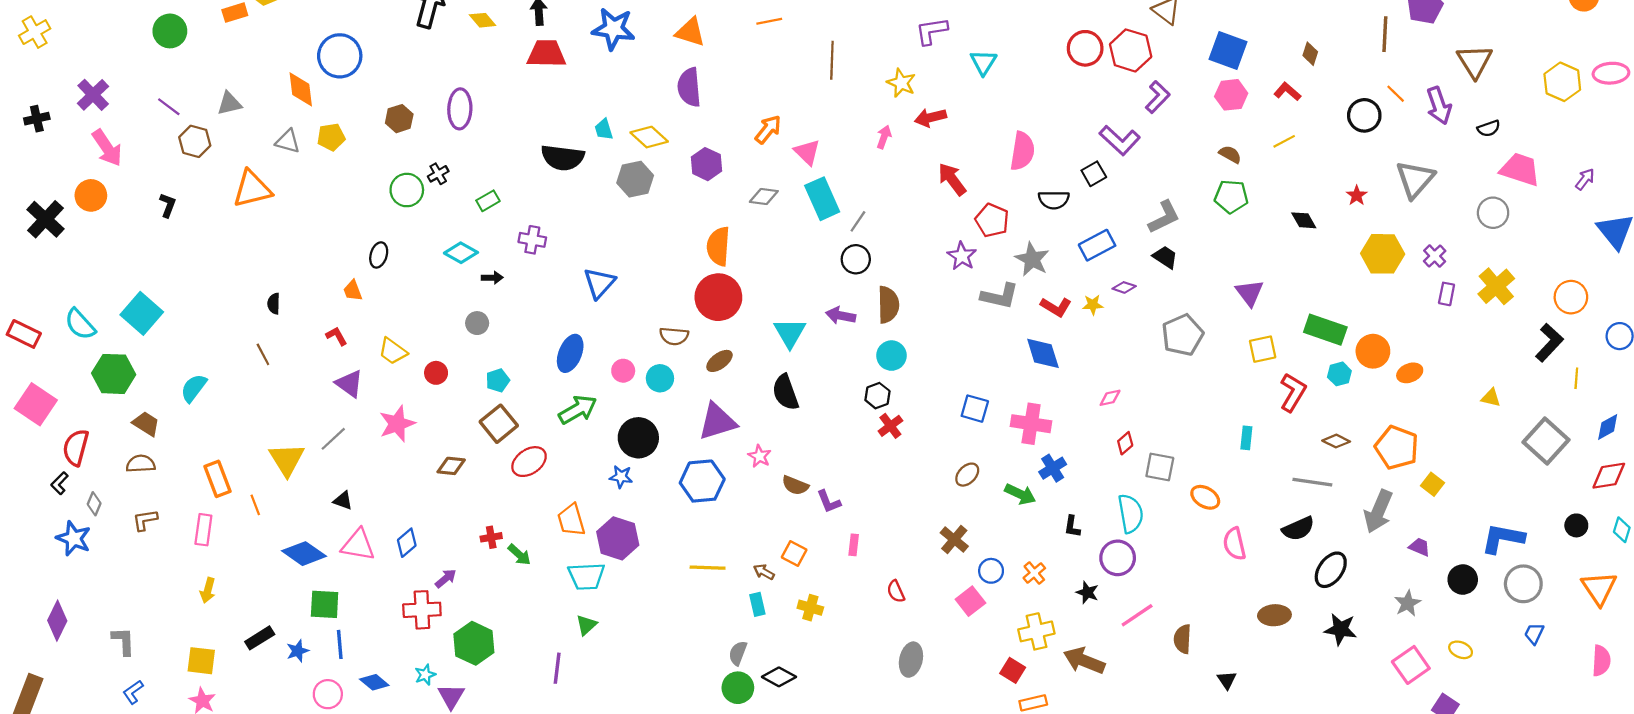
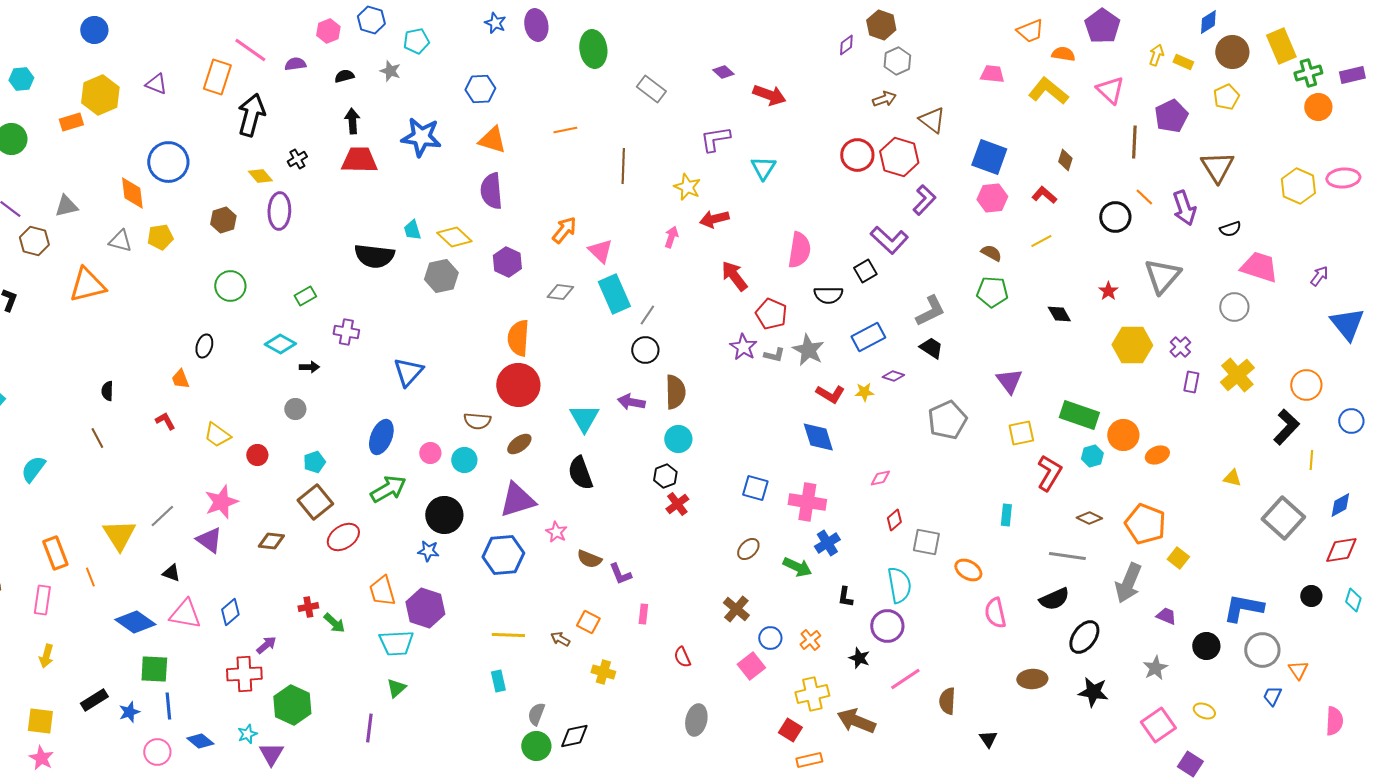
yellow diamond: (483, 20) -> (260, 176), moved
black cross: (438, 174) -> (297, 159), moved
gray L-shape: (1000, 296) -> (774, 355), moved, size x0.6
purple triangle: (349, 384) -> (209, 540), moved
orange triangle: (1599, 588) -> (1298, 670), moved, size x0.6
cyan rectangle: (757, 604) -> (498, 681), moved
black diamond: (779, 677) -> (574, 736), turned -40

